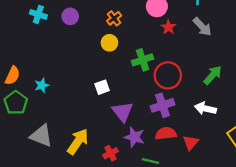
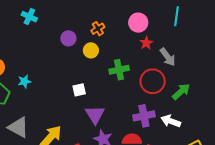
purple circle: (70, 16) -> (68, 38), moved
gray arrow: (202, 27) -> (168, 57), moved
red circle: (168, 75) -> (153, 81), moved
purple cross: (163, 105) -> (144, 116), moved

